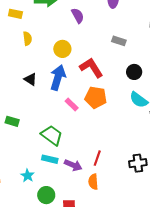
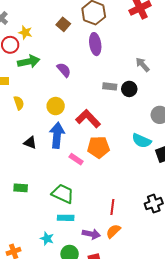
black circle: (134, 72) -> (129, 89), moved
purple arrow: (73, 165) -> (91, 234), moved
orange semicircle: (93, 182) -> (113, 231), turned 63

